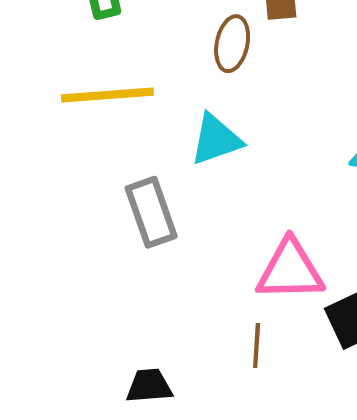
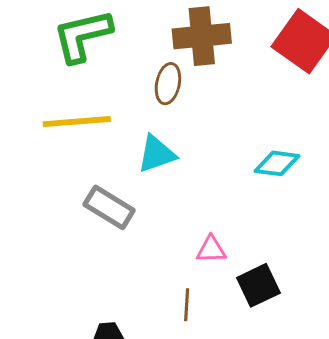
gray rectangle: (151, 212) -> (109, 207), turned -39
pink triangle: (290, 270) -> (211, 250), size x0.6

